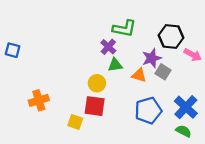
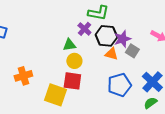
black hexagon: (171, 36) -> (106, 36), moved
green triangle: (115, 65) -> (69, 45), moved
yellow square: (75, 122) -> (55, 95), size x1.6
green semicircle: (184, 131) -> (150, 103), turned -64

